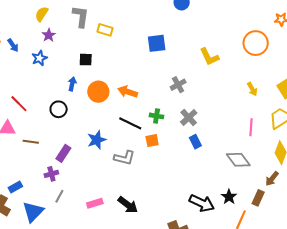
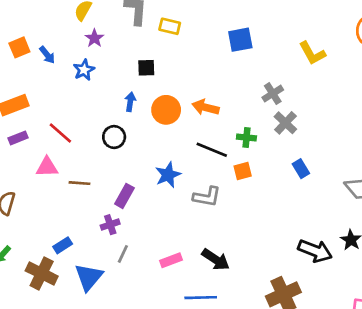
gray cross: (189, 117) -> (285, 123), moved

